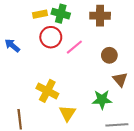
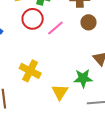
brown circle: (109, 55) -> (89, 22), moved
yellow triangle: (67, 113) -> (60, 92), moved

